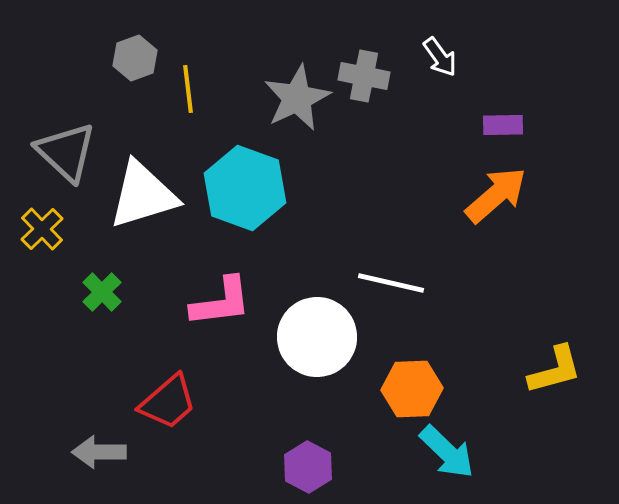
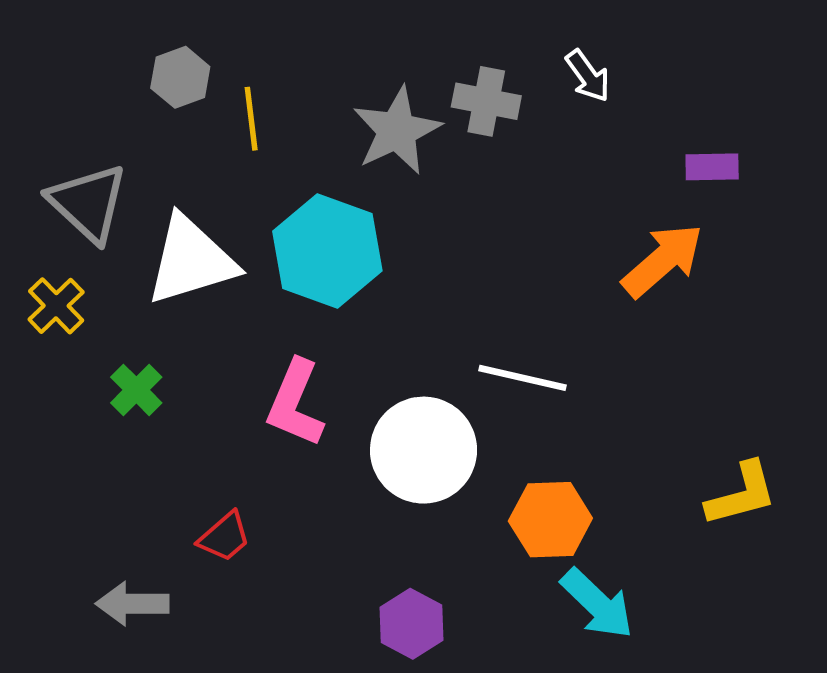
purple rectangle: (503, 125) -> (712, 167), moved
pink L-shape: (221, 302) -> (295, 403), turned 120
red trapezoid: (168, 402) -> (224, 537), size x0.7

